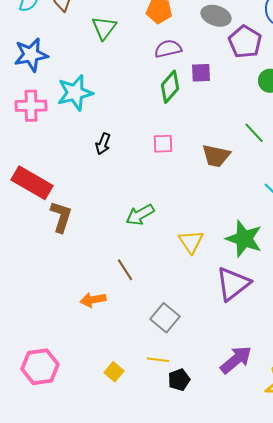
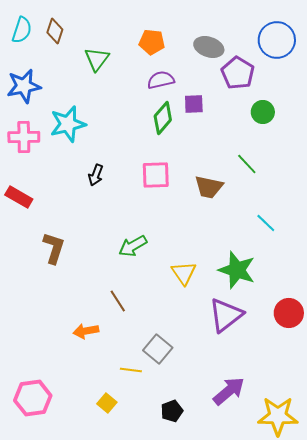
pink square: (163, 144) -> (156, 175), size x1.4
red rectangle: (32, 183) -> (19, 197), moved, size x0.7
yellow line: (158, 360) -> (131, 370), moved

